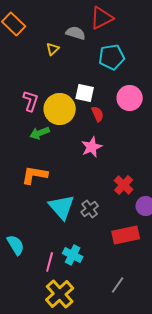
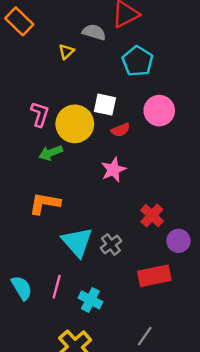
cyan pentagon: (112, 57) -> (137, 61), turned -30
red semicircle: (98, 114) -> (121, 130), turned 91
pink line: (50, 262) -> (57, 287), moved

